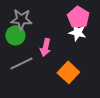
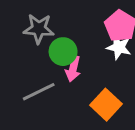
green circle: (15, 35) -> (63, 52), moved

